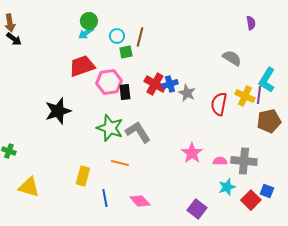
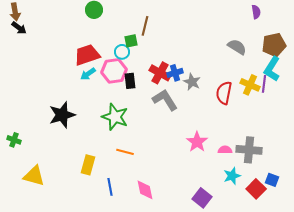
cyan arrow: (86, 33) -> (88, 74), moved
cyan circle: (117, 36) -> (122, 52), moved
black star: (58, 111) -> (62, 115), moved
brown pentagon: (269, 121) -> (274, 45), moved
gray L-shape: (138, 132) -> (165, 100), moved
pink diamond: (140, 201) -> (145, 190), turned 30

